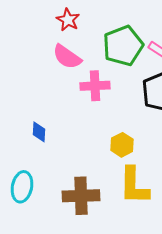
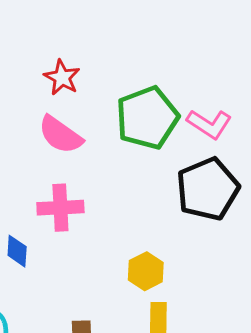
pink cross: (95, 86) -> (60, 208), moved

